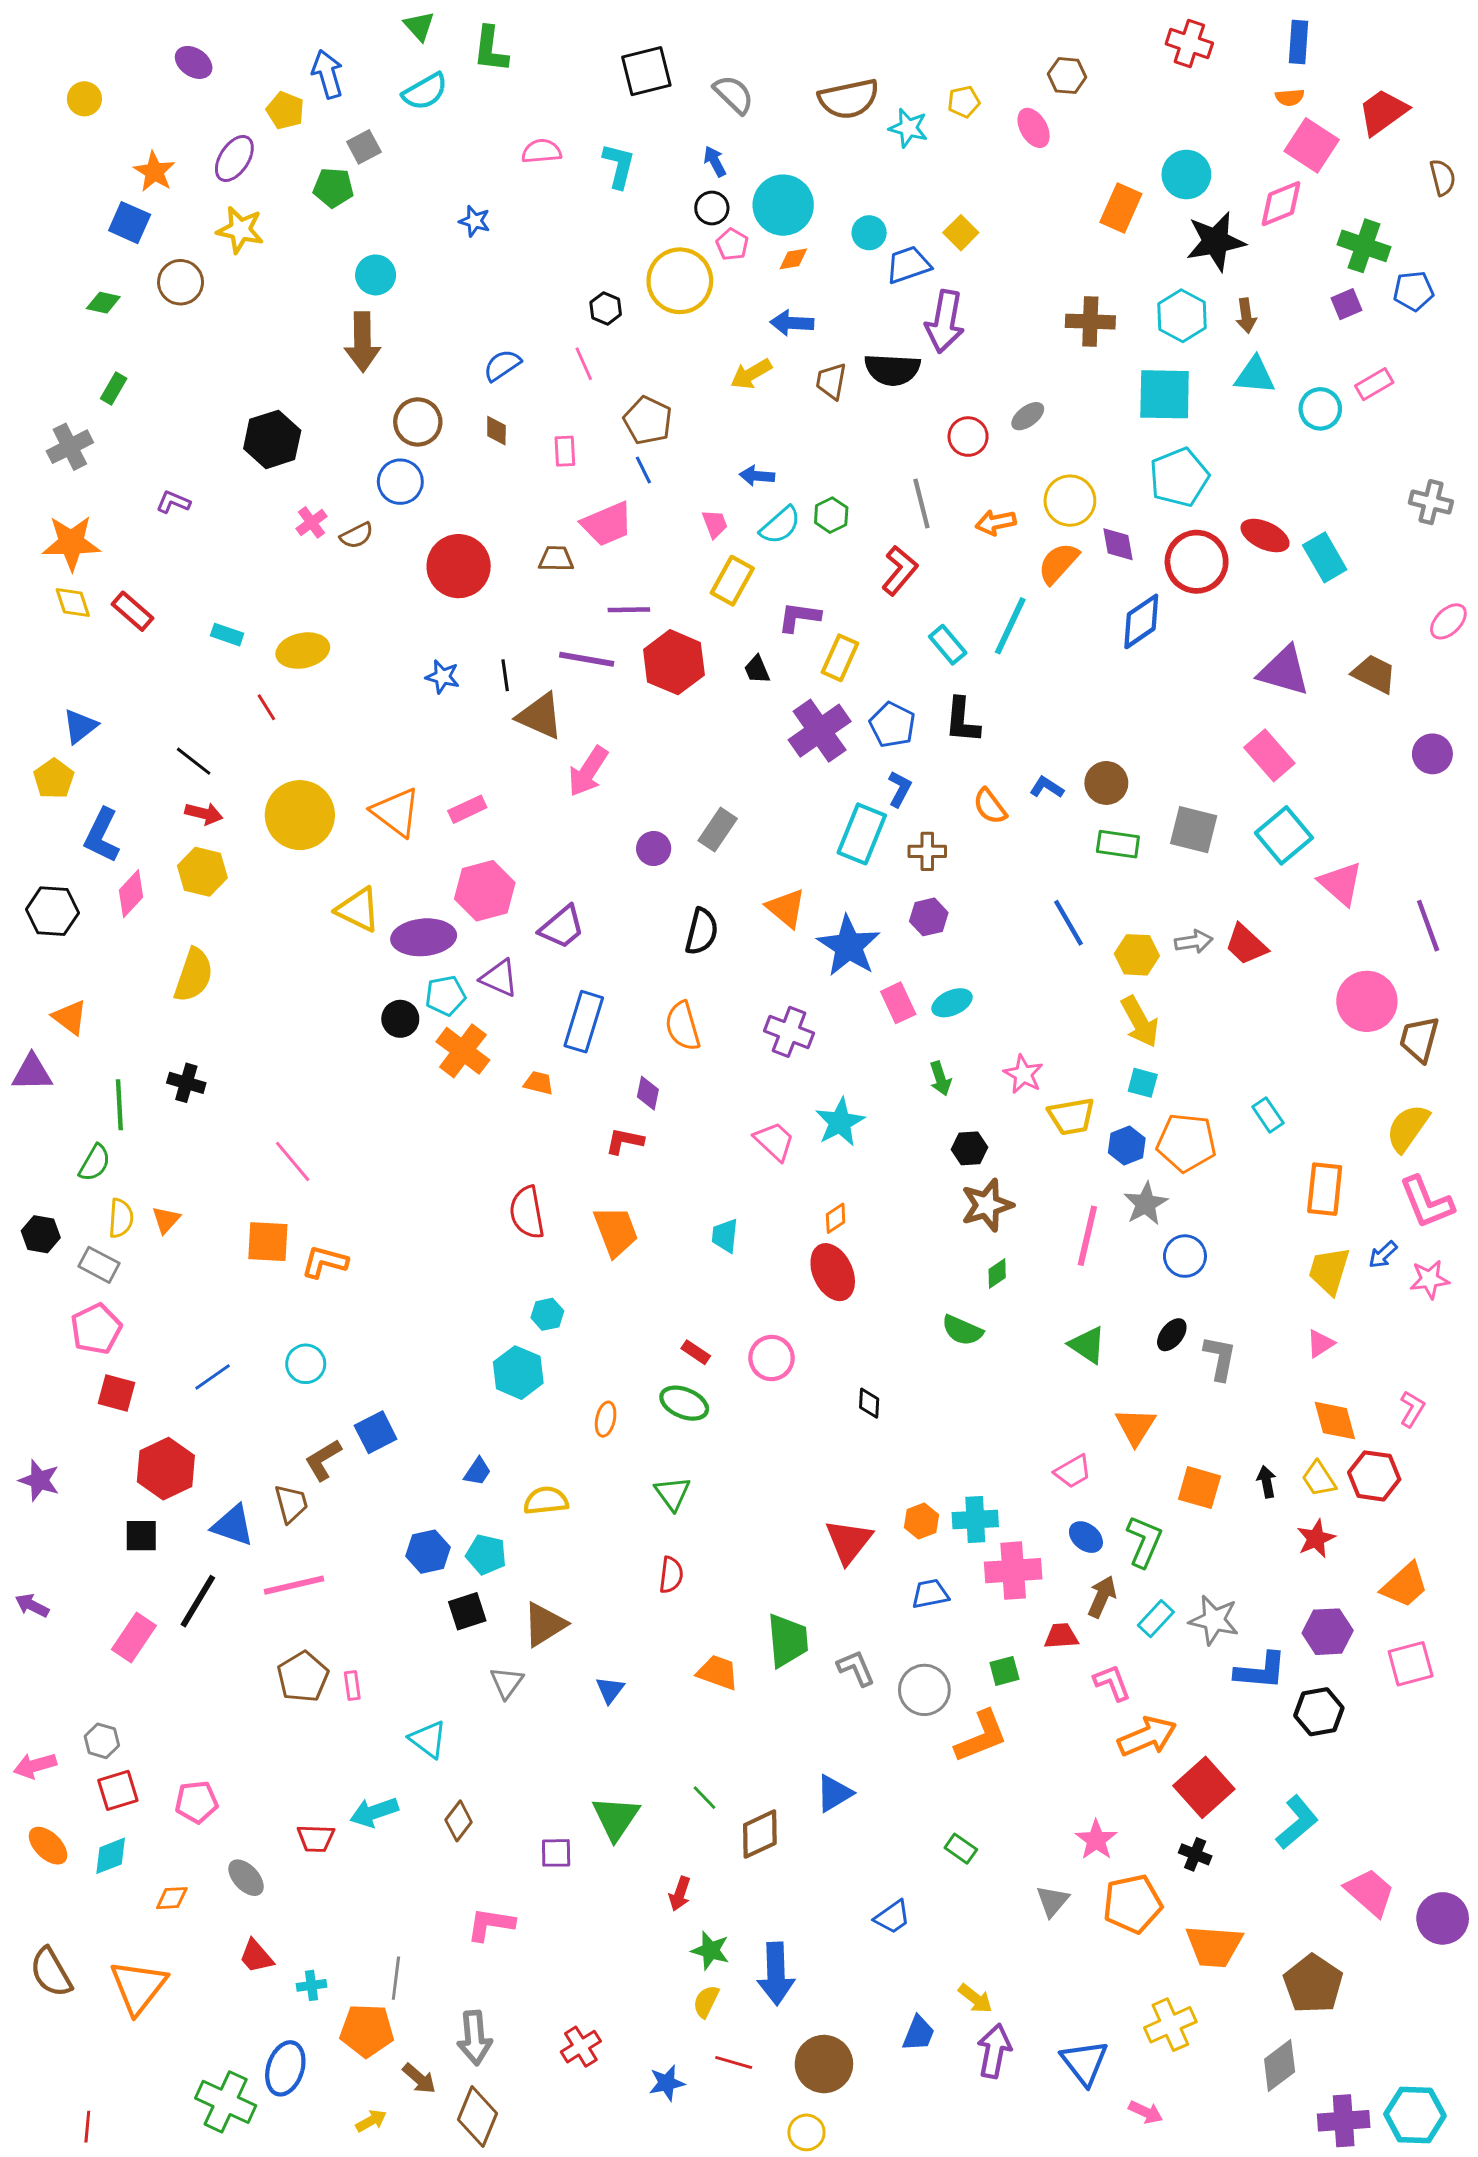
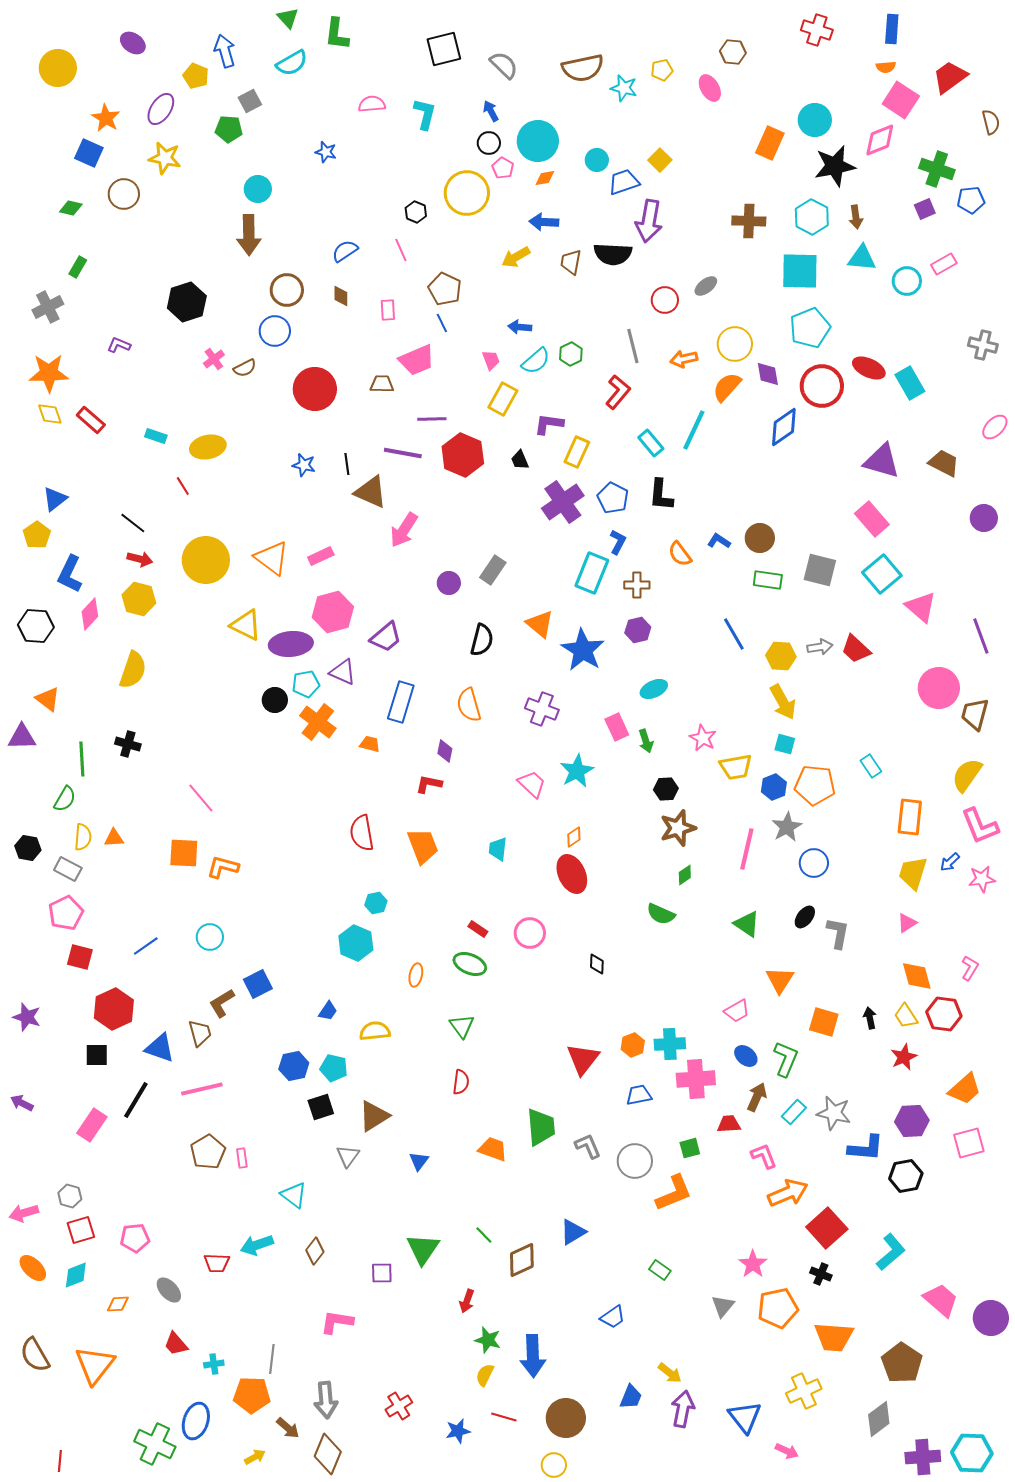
yellow circle: (84, 99) -> (58, 68), size x1.6
pink rectangle: (898, 1003) -> (617, 727), moved
orange triangle: (166, 1220) -> (114, 838), turned 45

